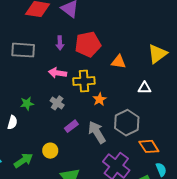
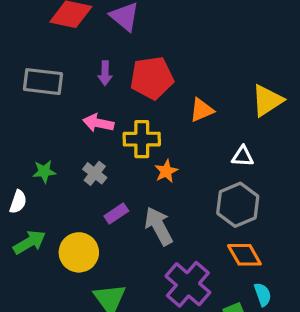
orange triangle: (119, 62) -> (202, 110), turned -35
gray hexagon: (127, 123) -> (238, 205), moved
yellow circle: (50, 151) -> (79, 252), size x1.5
green arrow: (23, 160) -> (29, 242), moved

